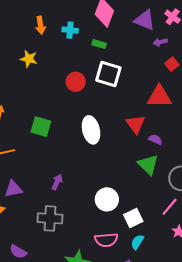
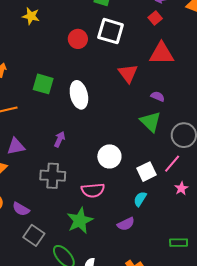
red square: (172, 64) -> (155, 18), moved
red triangle: (136, 124) -> (128, 73), moved
white ellipse: (91, 130) -> (79, 95), moved
white square: (133, 218) -> (147, 172), moved
pink semicircle: (106, 240) -> (93, 190), moved

